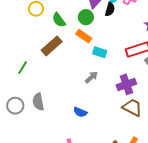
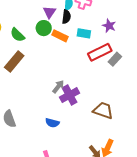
orange rectangle: (84, 36) -> (60, 36), moved
cyan rectangle: (100, 52) -> (84, 33), moved
purple cross: (126, 84) -> (70, 95), moved

